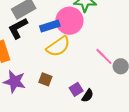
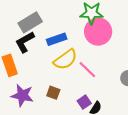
pink circle: (69, 21) -> (98, 32), moved
pink line: (104, 56) -> (87, 70), moved

